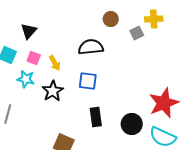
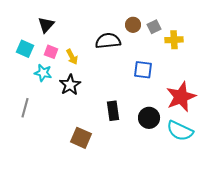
brown circle: (111, 19) -> (133, 25), moved
yellow cross: (154, 19) -> (174, 40), moved
blue square: (88, 81) -> (143, 70), moved

